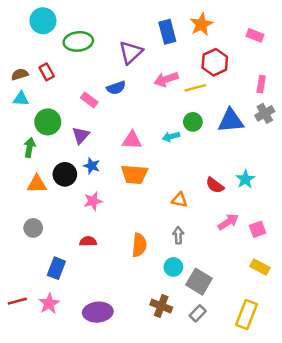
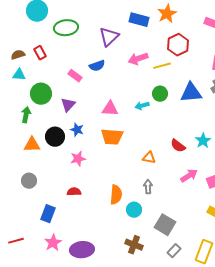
blue rectangle: (167, 32) -> (139, 20), turned -60
cyan circle: (173, 267) -> (134, 210), moved
pink star: (49, 304) -> (53, 243), moved
gray rectangle: (198, 313) -> (174, 251), moved

